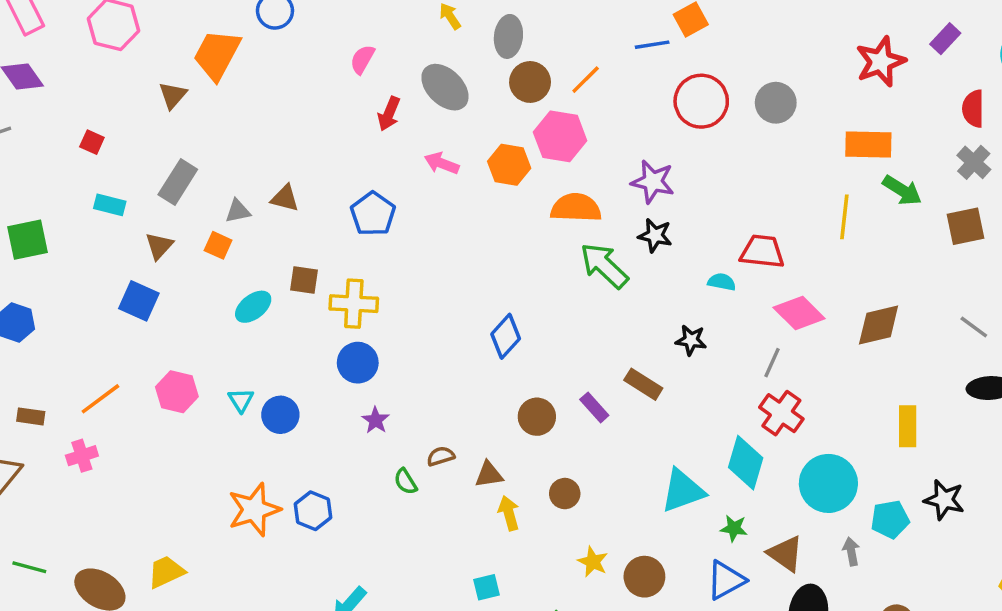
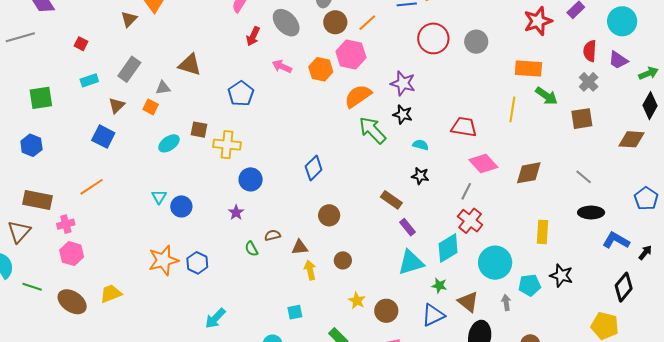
brown triangle: (285, 198) -> (190, 65), moved, size x1.4
cyan rectangle: (110, 205) -> (89, 80), turned -36
orange semicircle: (576, 208) -> (358, 96), turned -40
cyan semicircle: (722, 282) -> (421, 145), moved
blue circle: (358, 363) -> (251, 179), moved
pink hexagon: (177, 392) -> (72, 254), moved
orange line: (100, 399) -> (92, 187), moved
purple rectangle: (594, 407) -> (407, 227), moved
brown rectangle: (31, 416) -> (37, 200), size x1.8
cyan diamond: (746, 463) -> (448, 248), turned 40

